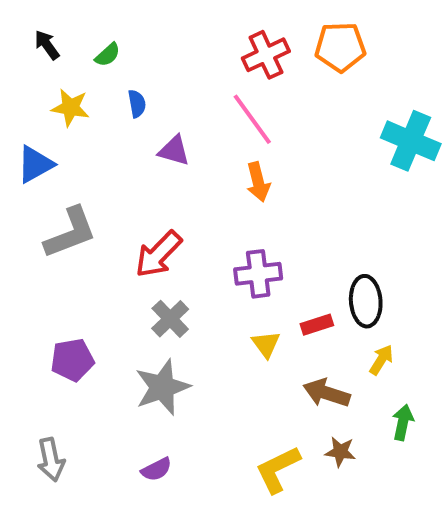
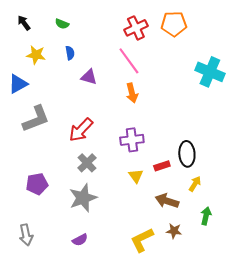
green semicircle: (108, 55) -> (62, 24), moved, turned 64

